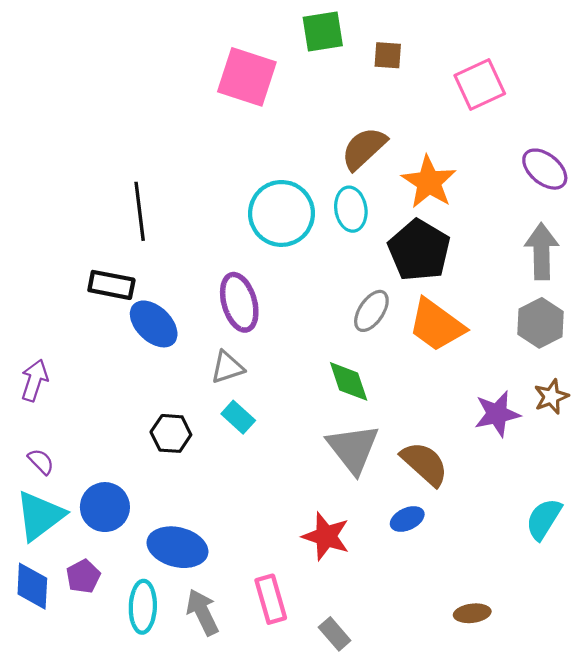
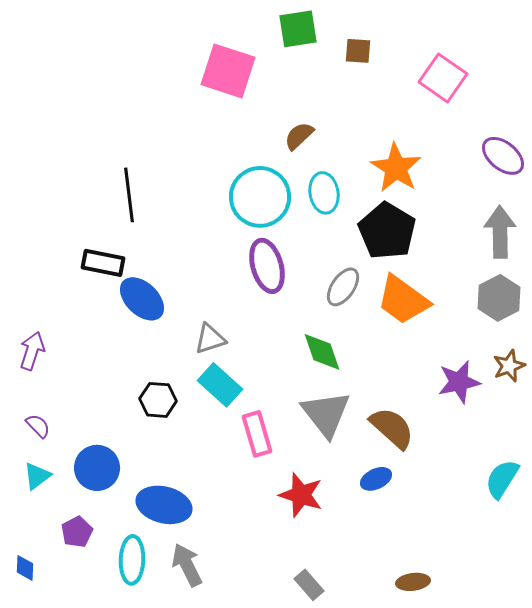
pink square: (480, 85) -> (443, 78), turned -30
brown semicircle: (364, 148) -> (299, 136), moved, size x0.7
purple ellipse: (239, 302) -> (267, 266), moved
cyan rectangle: (238, 417) -> (220, 385), size x1.4
cyan triangle: (40, 516) -> (37, 476), size x0.6
blue diamond: (32, 586) -> (25, 568), moved, size x0.6
pink rectangle: (271, 599) -> (257, 434), moved
brown ellipse: (472, 613) -> (413, 582), moved

